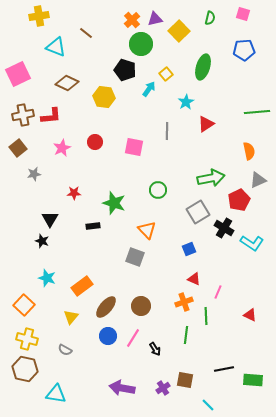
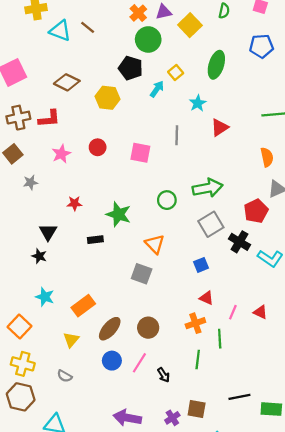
cyan triangle: (56, 47) -> (60, 31), moved
green arrow: (211, 178) -> (208, 188), moved
red triangle: (250, 315) -> (260, 312), moved

